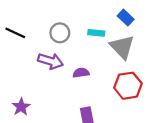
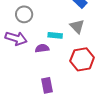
cyan rectangle: (96, 33) -> (55, 35), moved
gray triangle: (122, 47) -> (77, 26), size x0.7

